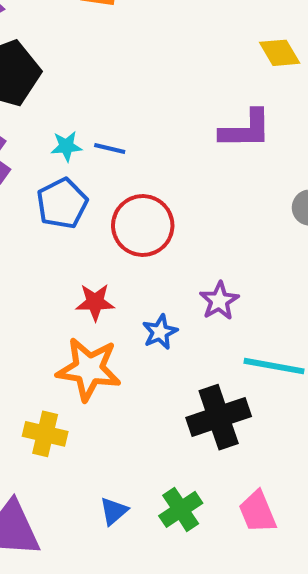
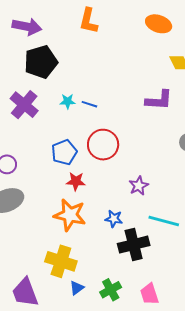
blue pentagon: (62, 203) -> (64, 152), moved
blue star: (160, 332) -> (114, 219), moved, turned 30
yellow cross: (45, 434) -> (61, 261), moved, size x1.4

